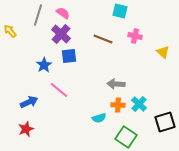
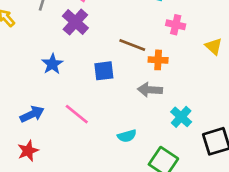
brown line: (103, 39) -> (132, 45), moved
blue square: (69, 56) -> (104, 71), moved
pink line: (59, 90) -> (77, 114), moved
orange cross: (118, 105) -> (158, 60), moved

